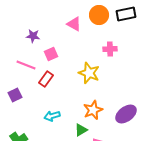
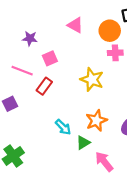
orange circle: (99, 15) -> (110, 31), moved
cyan arrow: (52, 116) -> (63, 127), moved, turned -119

